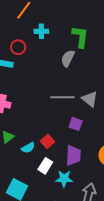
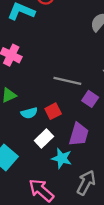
gray line: (62, 97) -> (67, 81), moved

